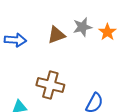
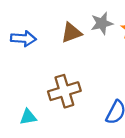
brown cross: (50, 85) -> (64, 91), turned -32

